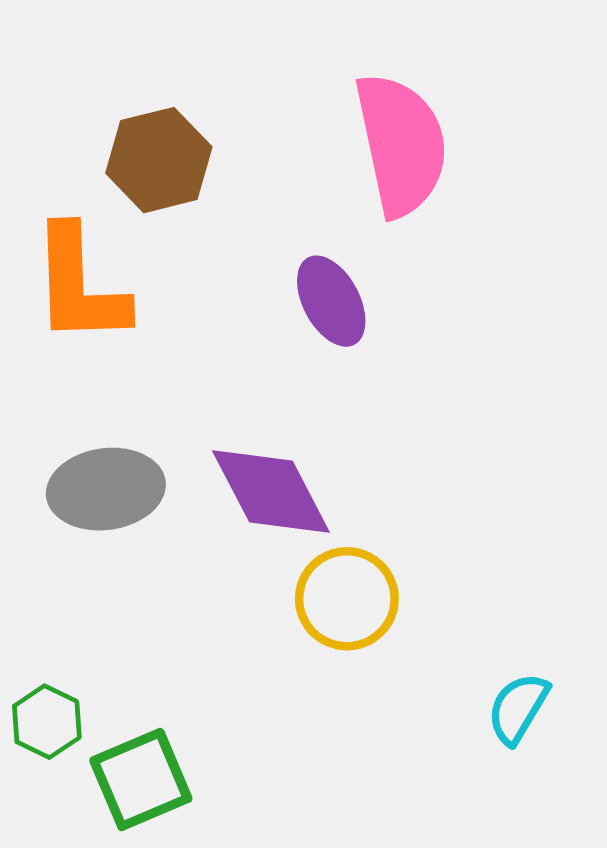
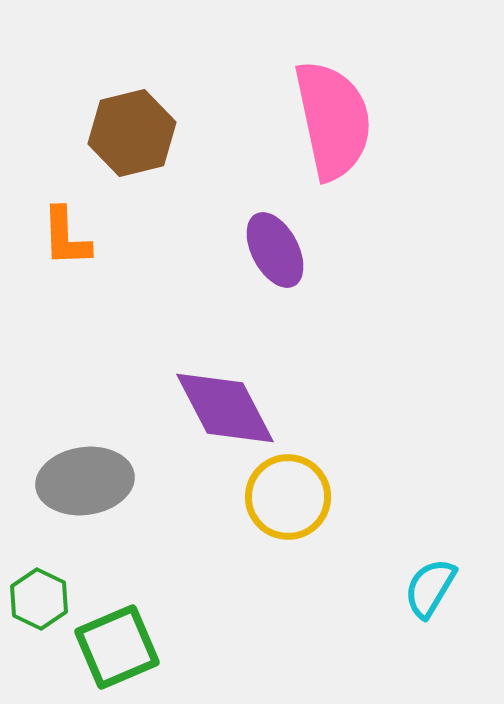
orange L-shape: (79, 285) -> (66, 237), size x0.6
gray ellipse: (106, 489) -> (85, 481), moved

